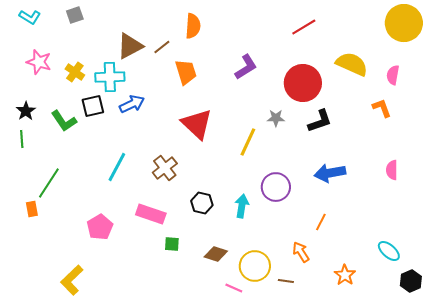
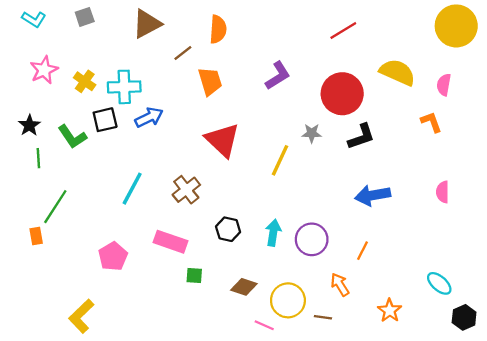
brown triangle: (130, 46) -> (147, 24), moved
pink star: (39, 62) -> (44, 70), turned 30
green line: (22, 139) -> (38, 158), moved
purple circle: (276, 187) -> (312, 239), moved

